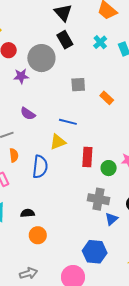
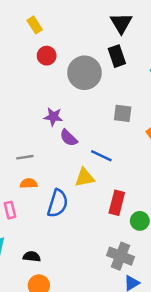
purple star: (21, 76) -> (53, 117), moved
purple semicircle: (28, 114) -> (69, 138), moved
orange semicircle: (14, 155) -> (29, 183), turned -96

